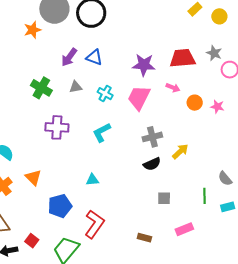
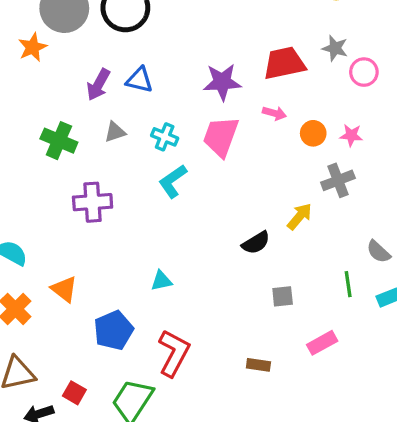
cyan L-shape: (102, 132) -> (173, 181), moved
gray cross: (152, 137) -> (338, 180), moved

